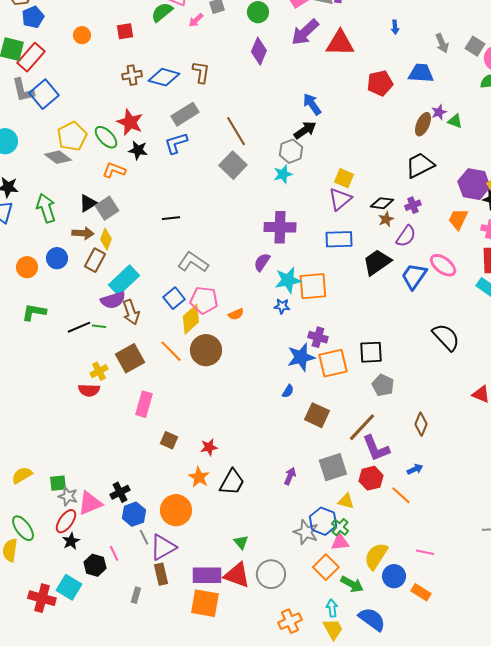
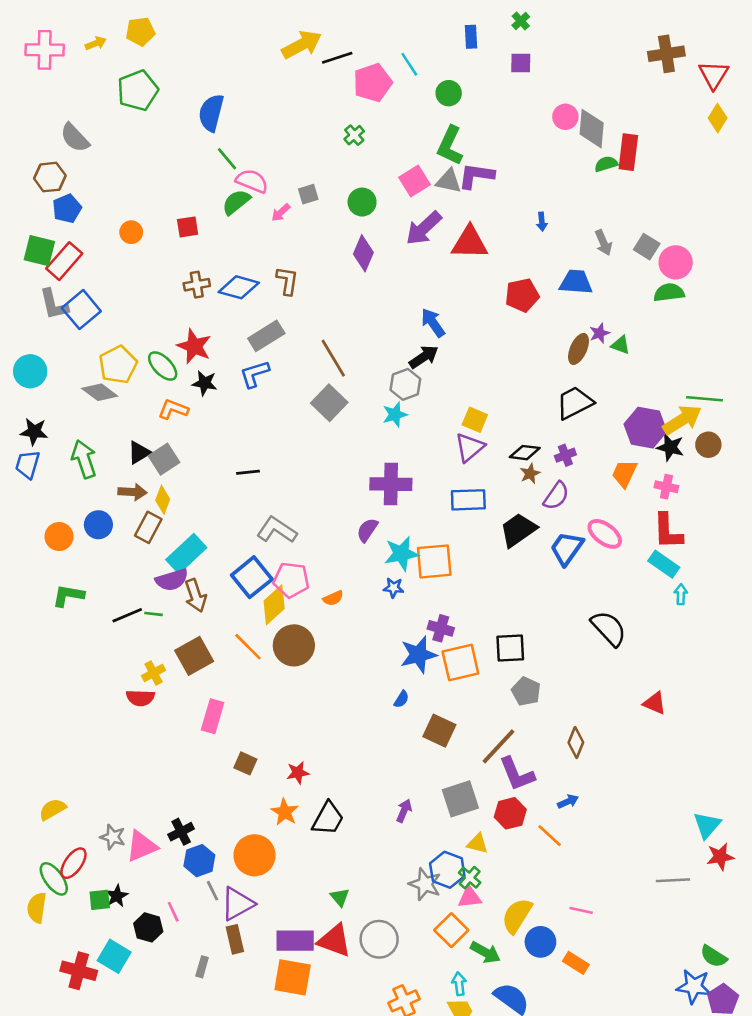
blue square: (174, 298) -> (252, 577), size x1.4
green square: (58, 483) -> (100, 900), moved
red ellipse: (66, 521) -> (73, 863), moved

